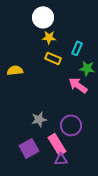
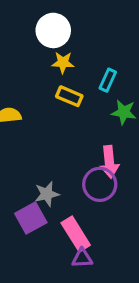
pink arrow: (78, 85) -> (109, 162), moved, turned -132
purple circle: (71, 125) -> (100, 184), moved
purple square: (29, 148) -> (31, 218), moved

